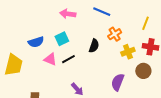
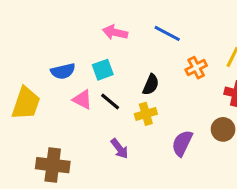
orange cross: (115, 34) -> (196, 68), moved
yellow cross: (128, 52) -> (146, 114), moved
black line: (68, 59) -> (110, 102), turned 64

